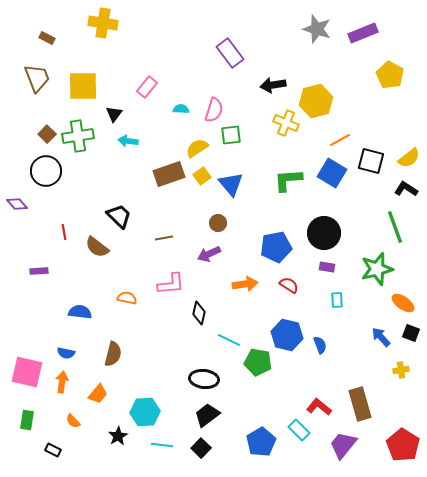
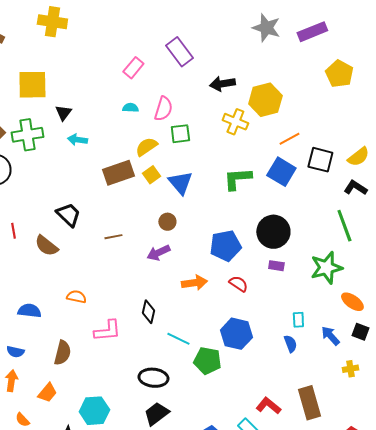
pink rectangle: (147, 87) -> (133, 68), moved
pink L-shape: (171, 284) -> (107, 331), moved
cyan rectangle: (337, 300) -> (298, 320), moved
blue semicircle: (320, 345) -> (290, 344), moved

